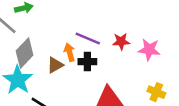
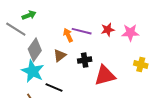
orange arrow: (69, 52) -> (68, 35), moved
black cross: (87, 62) -> (85, 60), moved

